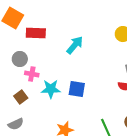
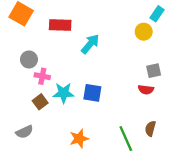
red rectangle: (36, 33) -> (60, 25), moved
brown square: (21, 97) -> (40, 102), moved

